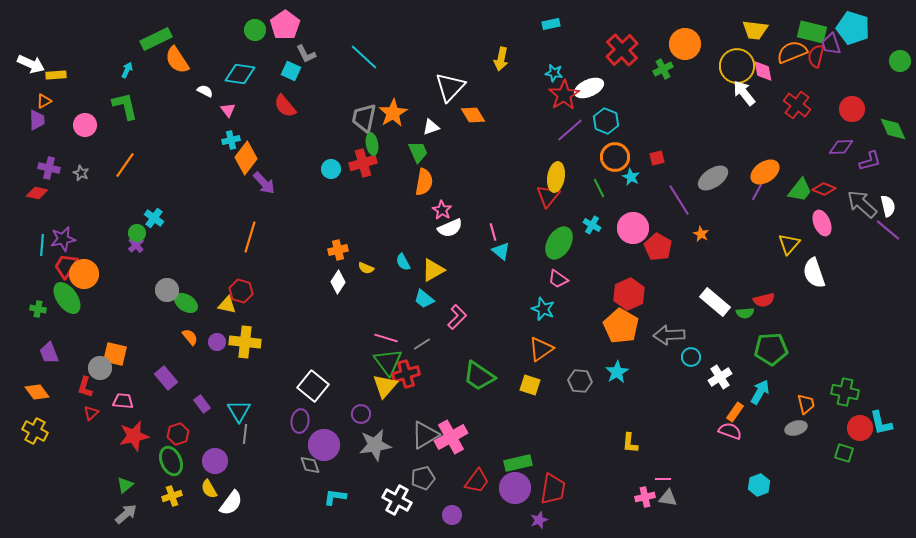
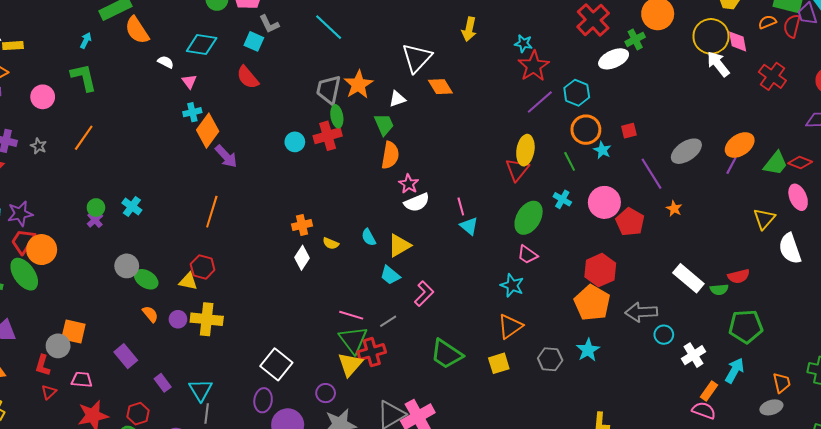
orange semicircle: (792, 52) -> (767, 22), size x0.6
white ellipse: (589, 88) -> (614, 59), moved
cyan cross: (154, 218) -> (132, 206), moved
yellow square: (530, 385) -> (499, 363), turned -35

